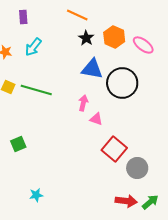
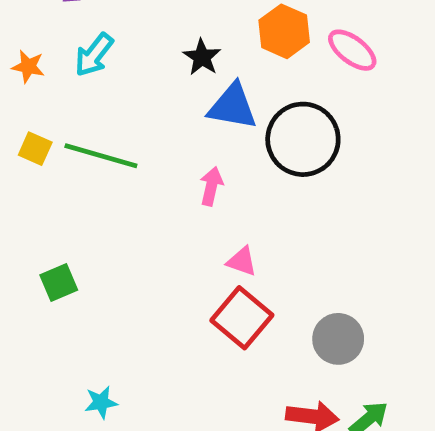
black star: (86, 38) -> (202, 57), moved
pink triangle: (96, 119) -> (242, 261), moved
red square: (114, 149) -> (242, 318), moved

